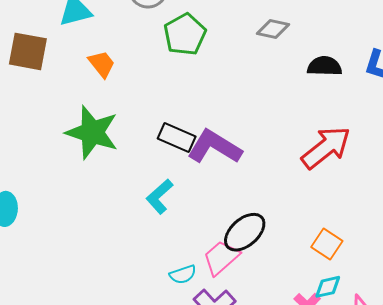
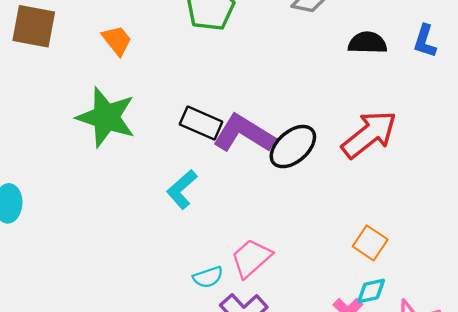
black ellipse: (245, 232) -> (293, 147), moved

